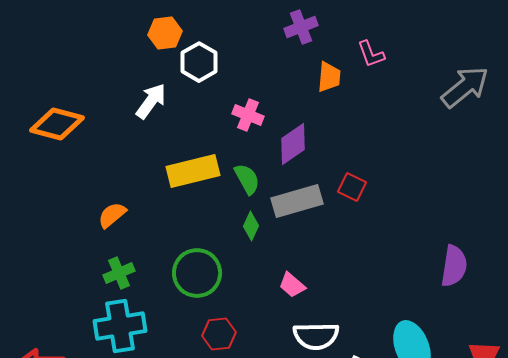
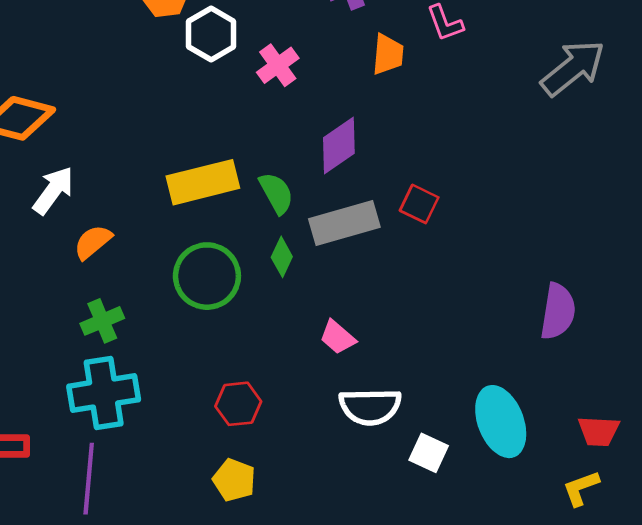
white arrow: (151, 101) -> (53, 190), moved
pink cross: (248, 115) -> (278, 65), moved, turned 32
green circle: (197, 273) -> (207, 276), moved

